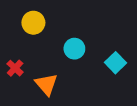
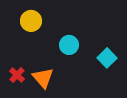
red cross: (15, 68) -> (17, 75), moved

